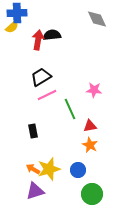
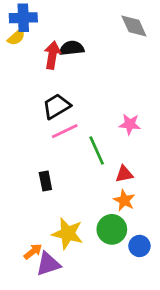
orange arrow: (33, 169) -> (33, 252), moved, turned 112
yellow star: (49, 169) -> (68, 234), turned 30
blue circle: (78, 170) -> (139, 246), moved
green circle: (92, 194) -> (112, 229), moved

